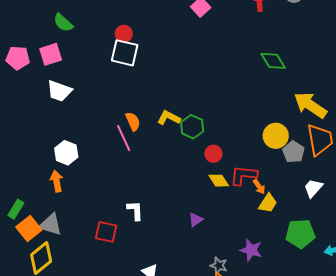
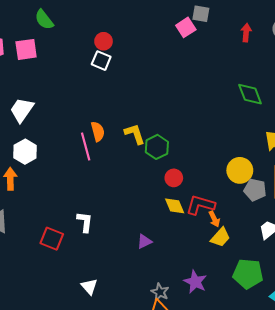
white square: (125, 53) -> (101, 61), size x0.7
white trapezoid: (59, 91) -> (22, 110), moved, turned 96
yellow L-shape: (169, 118) -> (135, 134), turned 35
gray pentagon: (293, 152) -> (255, 190), turned -30

